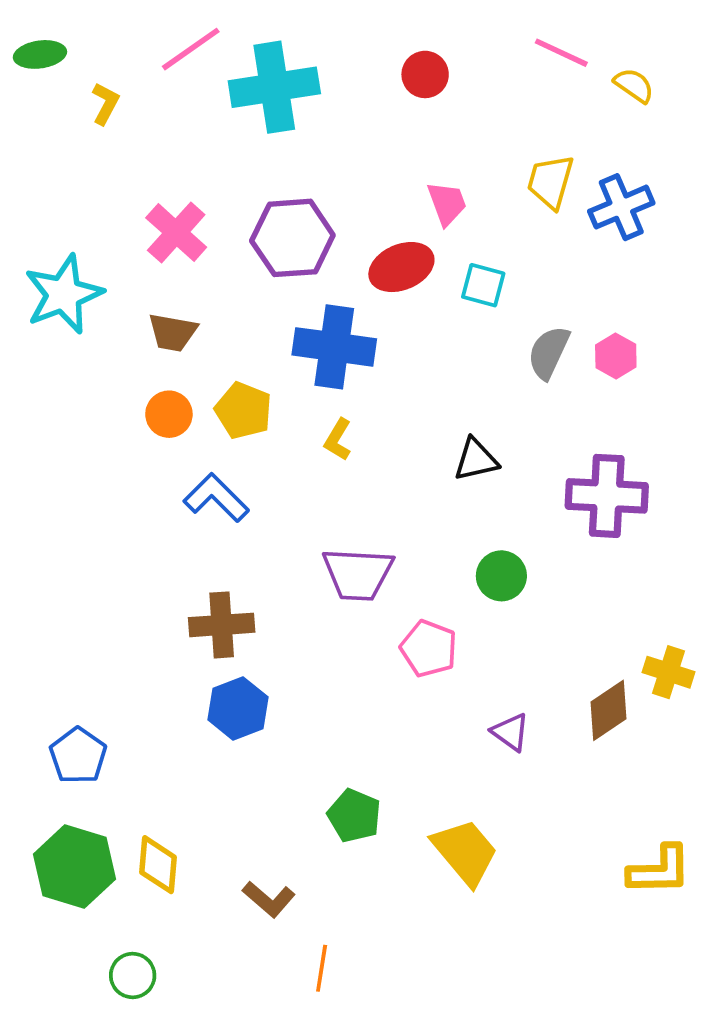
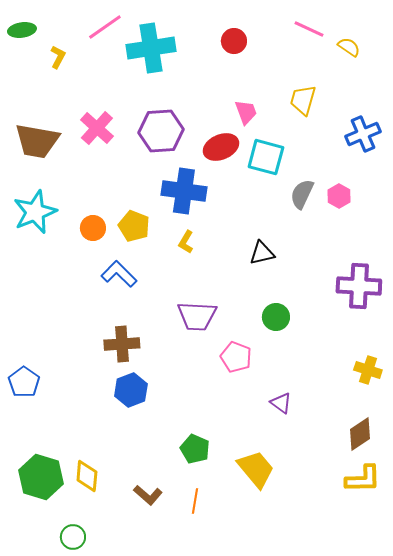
blue cross: (621, 207) -> (363, 134), moved
cyan square: (483, 285) -> (266, 157), size x1.5
cyan star: (64, 294) -> (35, 212), moved
brown trapezoid: (173, 332) -> (37, 141), moved, size x1.6
purple cross: (607, 496) -> (359, 286), moved
brown diamond: (609, 710) -> (360, 434), moved
blue pentagon: (78, 756) -> (24, 382), moved
orange line: (322, 968) -> (195, 501), moved

